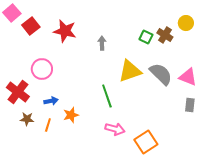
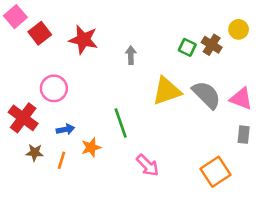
green line: (107, 96) -> (121, 123), moved
pink arrow: (115, 129) -> (147, 165), turned 30
orange square: (146, 142) -> (215, 172), moved

